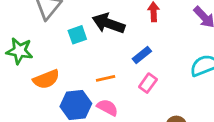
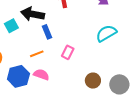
blue rectangle: (142, 55) -> (47, 32), moved, turned -64

